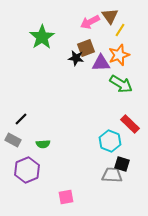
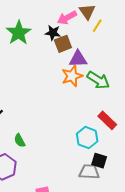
orange star: (119, 55) -> (72, 76), moved
black star: (76, 58) -> (53, 33), moved
green semicircle: (43, 144) -> (20, 141), turned 64

